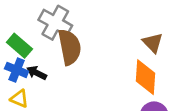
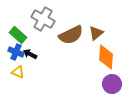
brown triangle: (153, 43) -> (96, 33), moved, turned 35
brown semicircle: (70, 47) -> (71, 35), moved, turned 75

